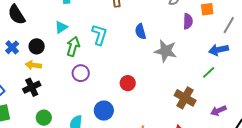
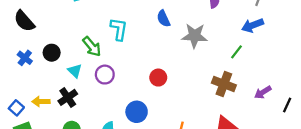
cyan triangle: (61, 27) -> (75, 71), moved, turned -32
green arrow: (73, 46) -> (92, 47), turned 132
yellow arrow: (33, 65) -> (41, 102), moved
green line: (209, 72) -> (237, 52), moved
black cross: (32, 87) -> (68, 97), moved

